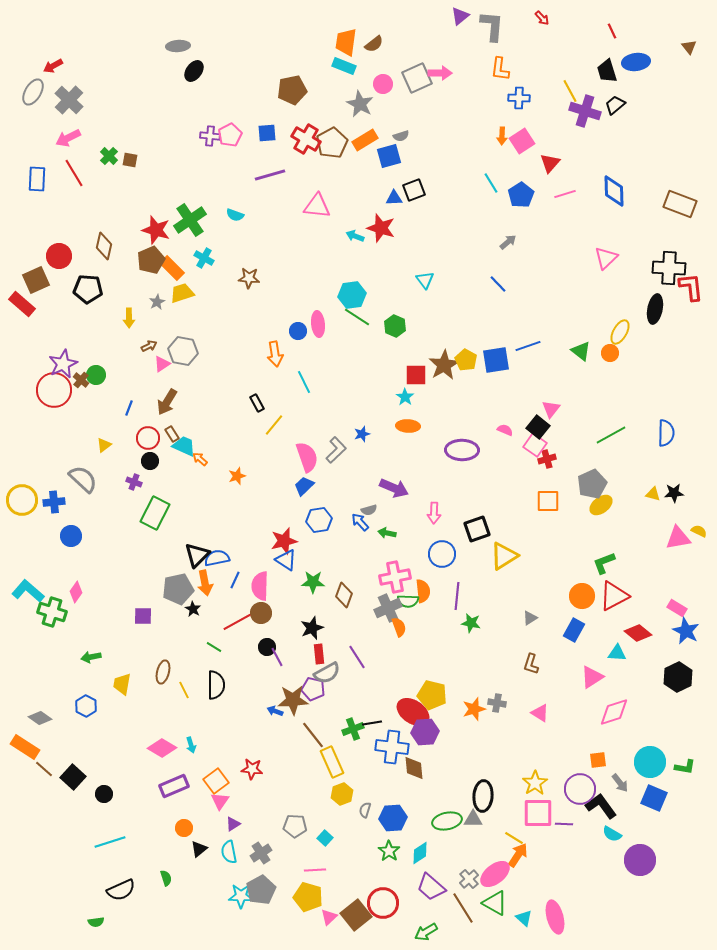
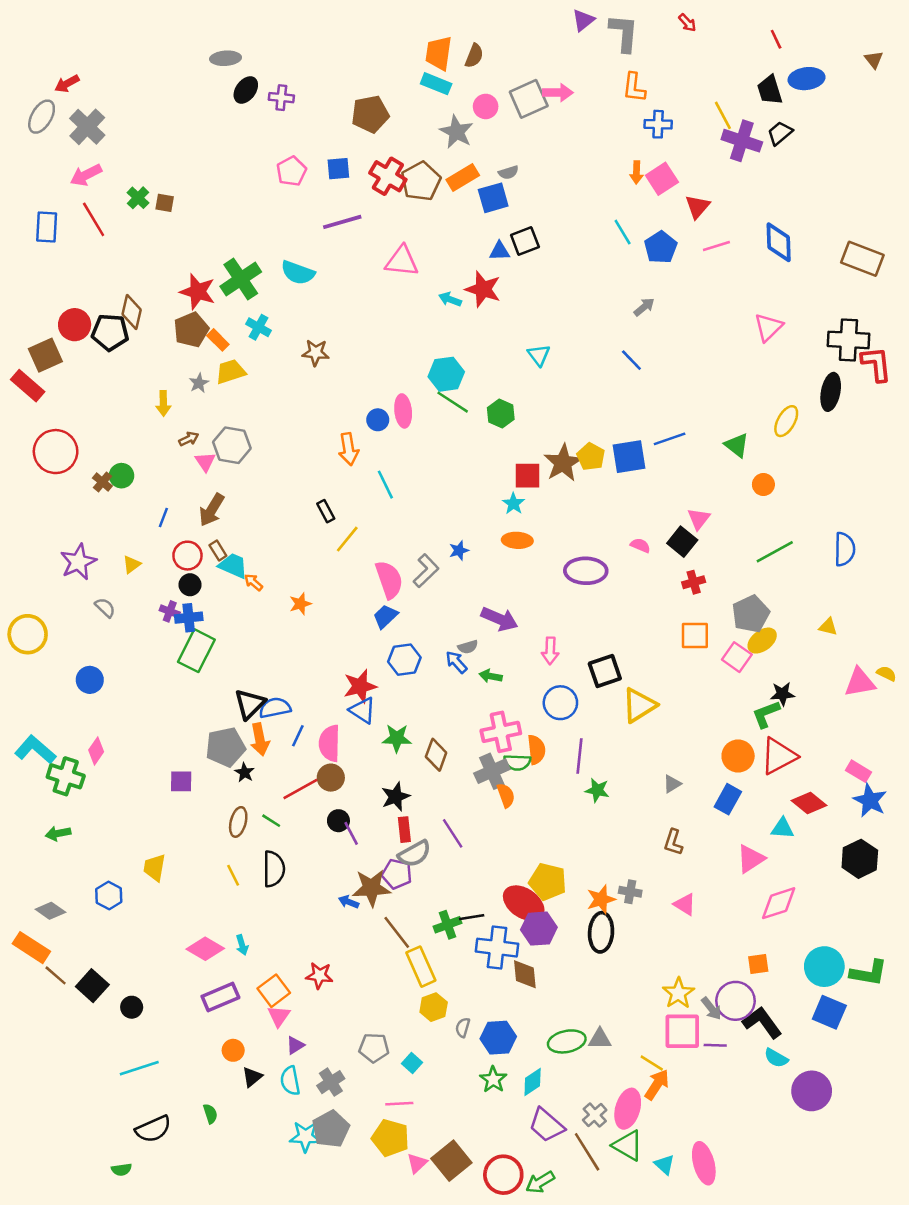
brown semicircle: (374, 44) -> (474, 56), turned -30
purple cross: (210, 136) -> (281, 98), moved
cyan semicircle: (235, 215) -> (298, 273), size x1.5
orange rectangle: (172, 268) -> (218, 340), size x0.7
black pentagon: (88, 289) -> (110, 332), moved
orange circle: (610, 353) -> (763, 485), moved
purple star: (63, 364) -> (78, 562), moved
pink triangle: (162, 364) -> (205, 462), turned -30
red circle: (54, 390) -> (56, 452), moved
pink square: (535, 445) -> (737, 657), moved
gray semicircle: (83, 479) -> (105, 608), size x0.6
black star: (674, 493) -> (782, 694), moved
blue cross: (54, 502) -> (189, 618), moved
green arrow: (91, 657) -> (58, 833), moved
brown ellipse: (163, 672) -> (238, 822), moved
green L-shape: (685, 767) -> (869, 973), size x1.4
gray arrow: (620, 783) -> (711, 1008), moved
black ellipse: (483, 796) -> (601, 932), moved
pink ellipse: (495, 874) -> (628, 1109), turned -36
red circle: (383, 903) -> (503, 1175), moved

